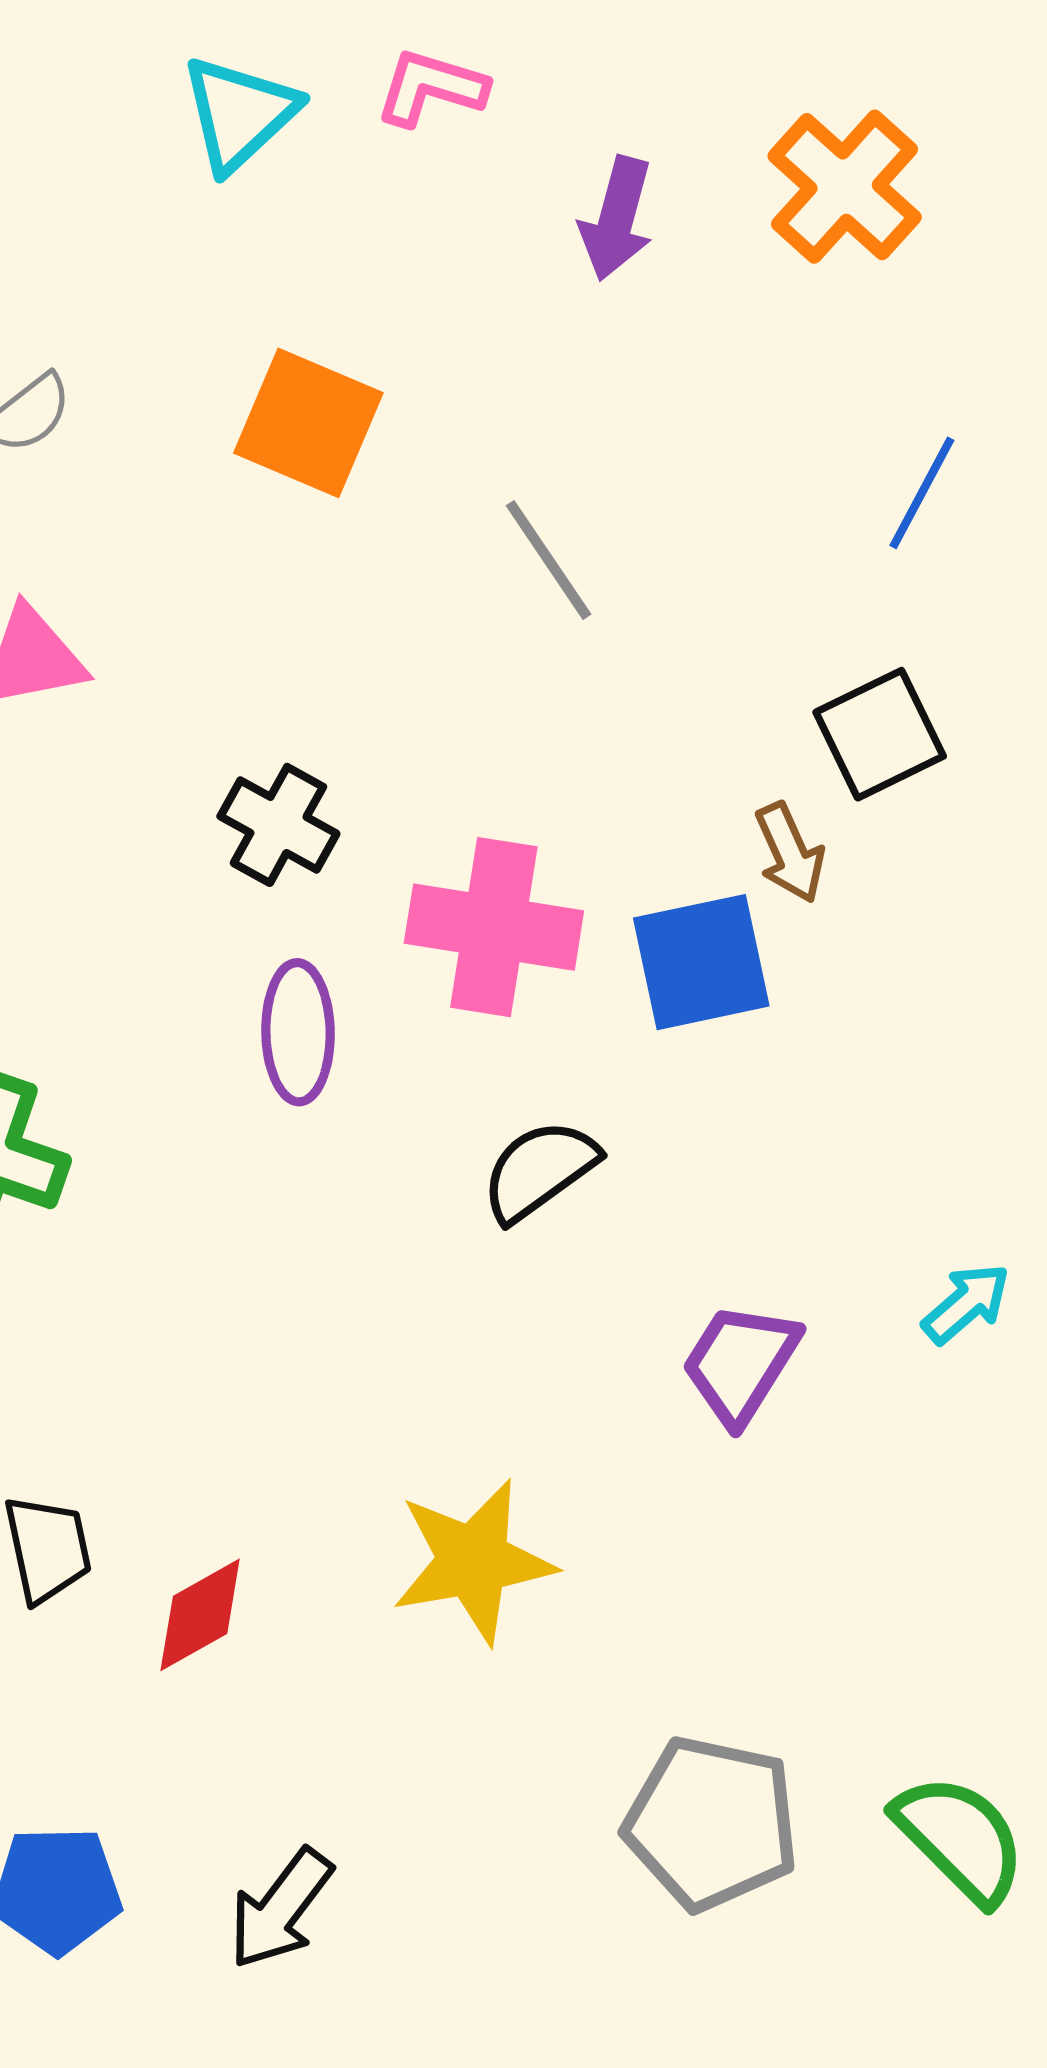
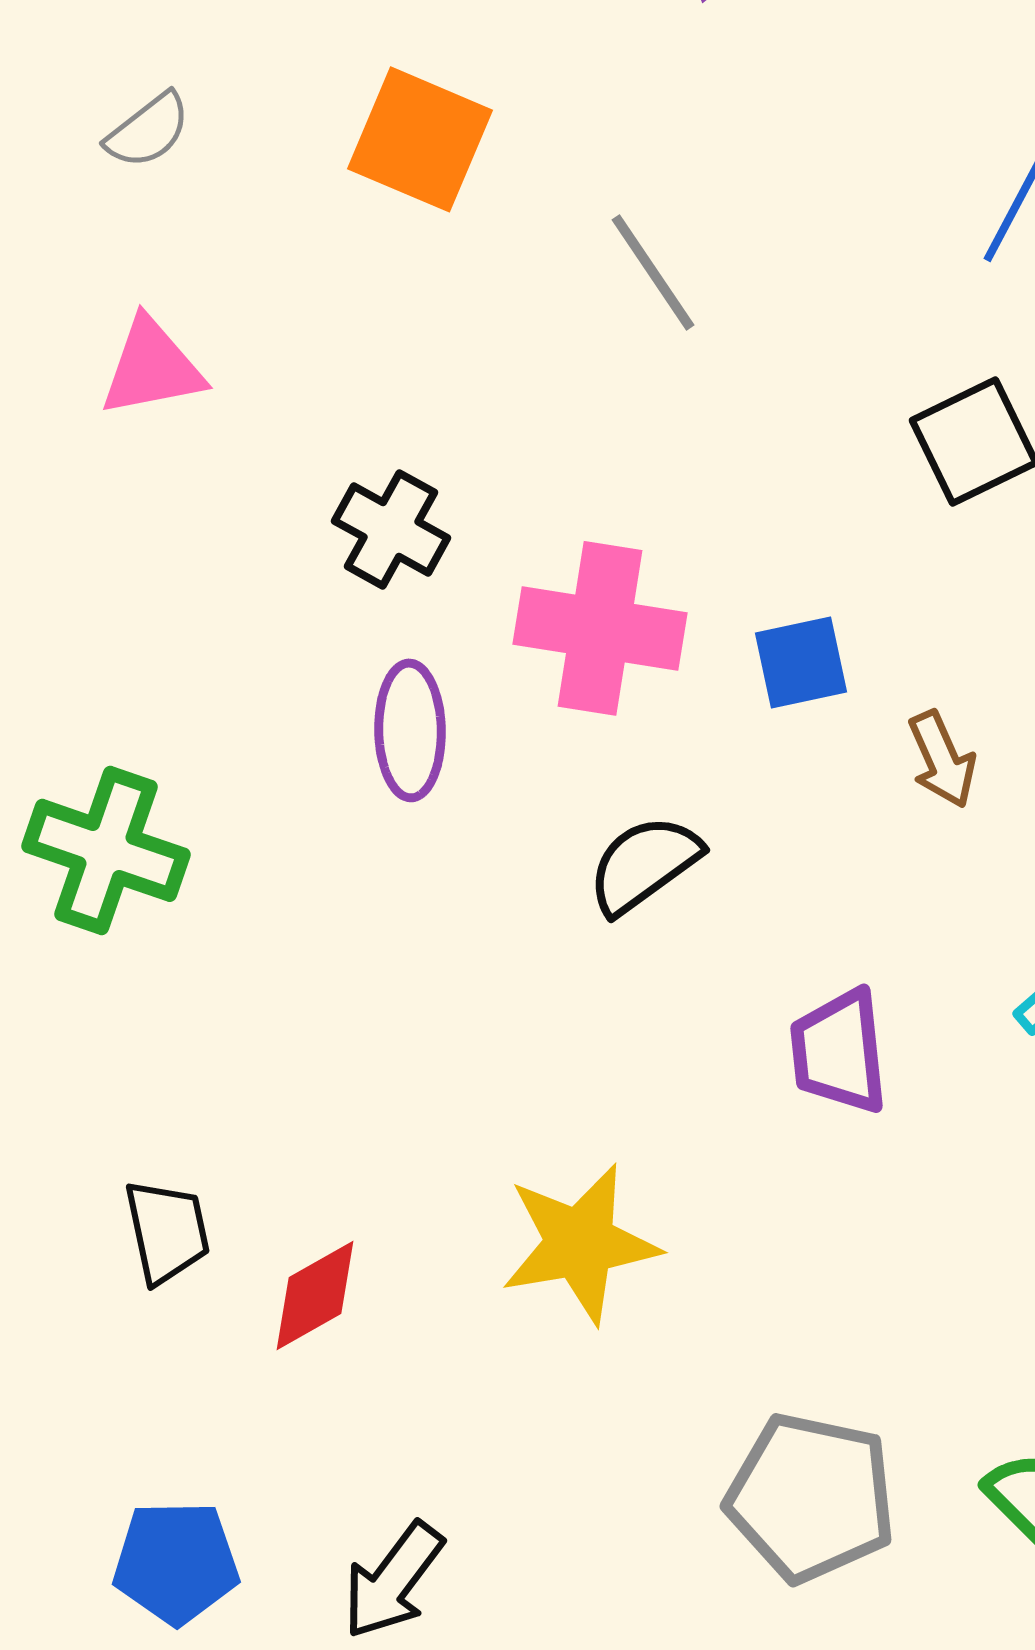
brown arrow: (790, 853) -> (942, 759), moved
blue square: (701, 962) -> (801, 662), size x0.7
purple trapezoid: (740, 1363) -> (839, 1051), turned -38

